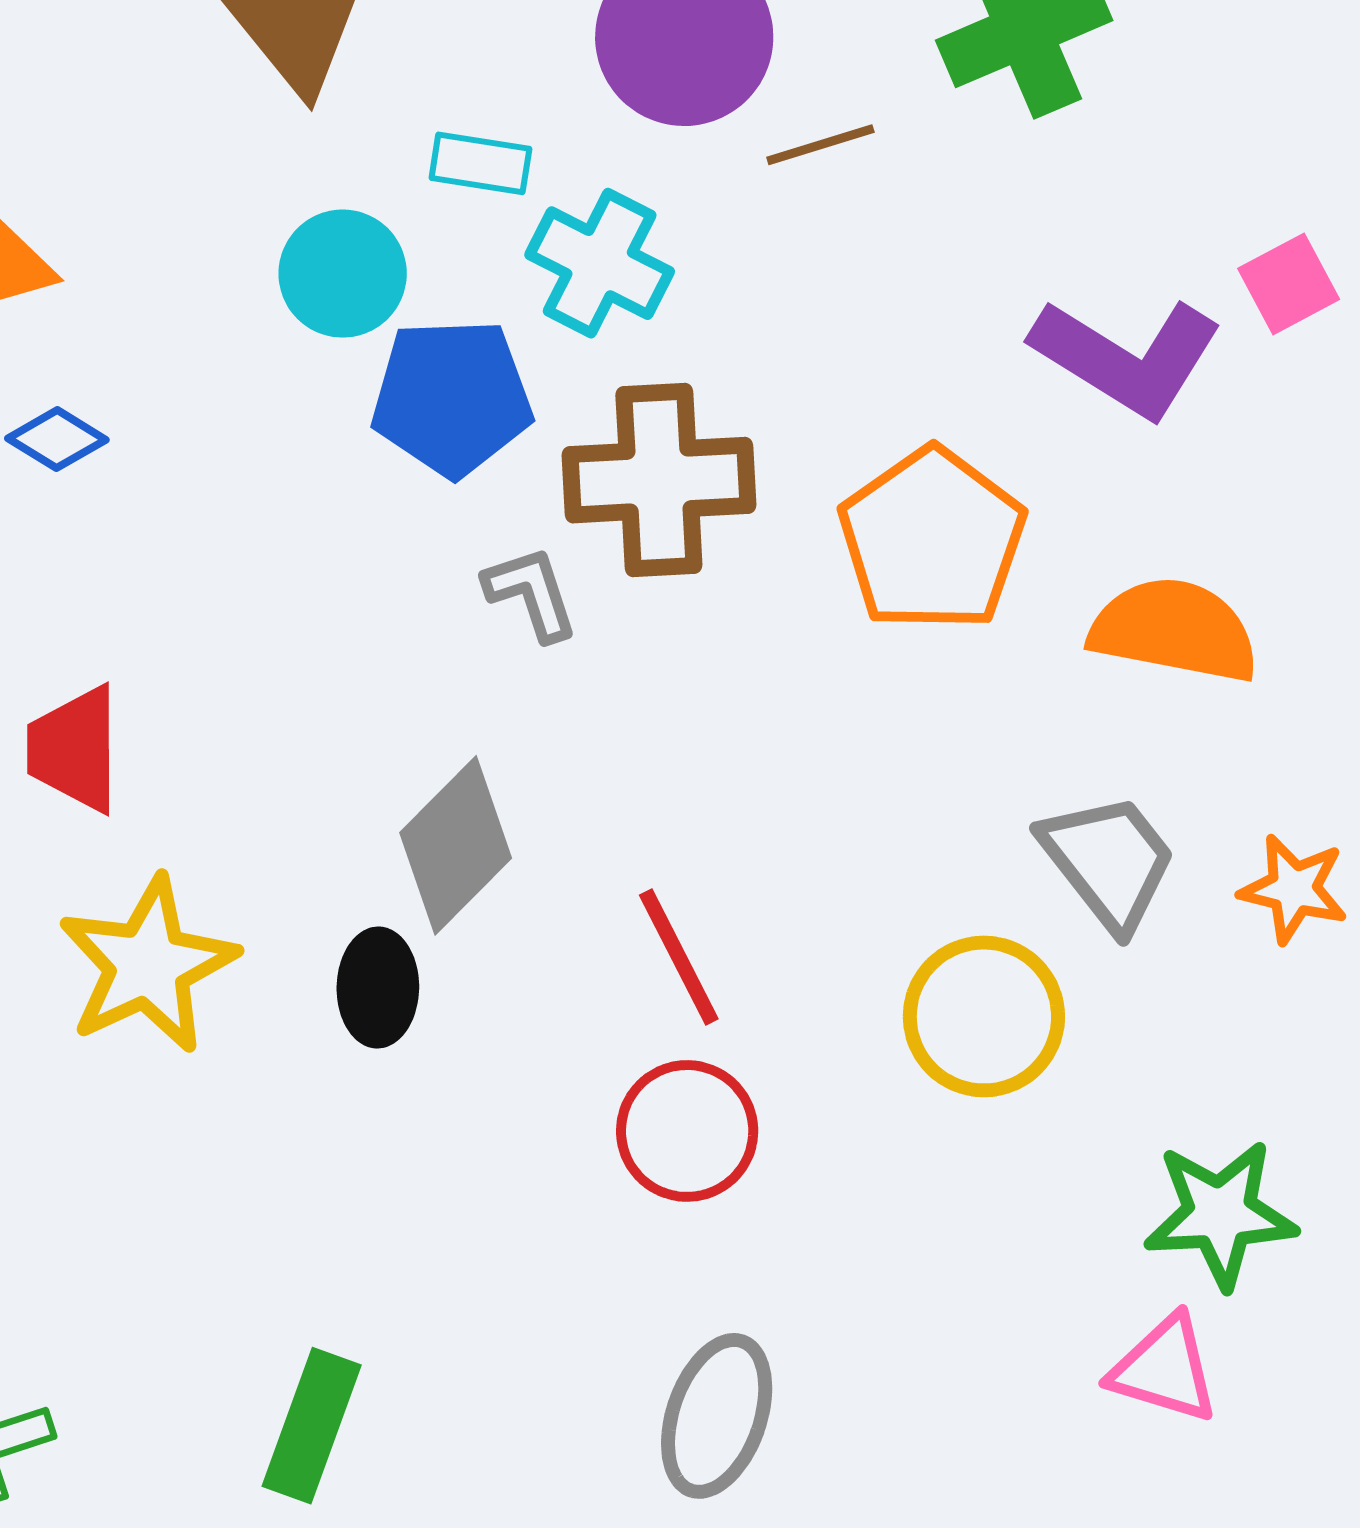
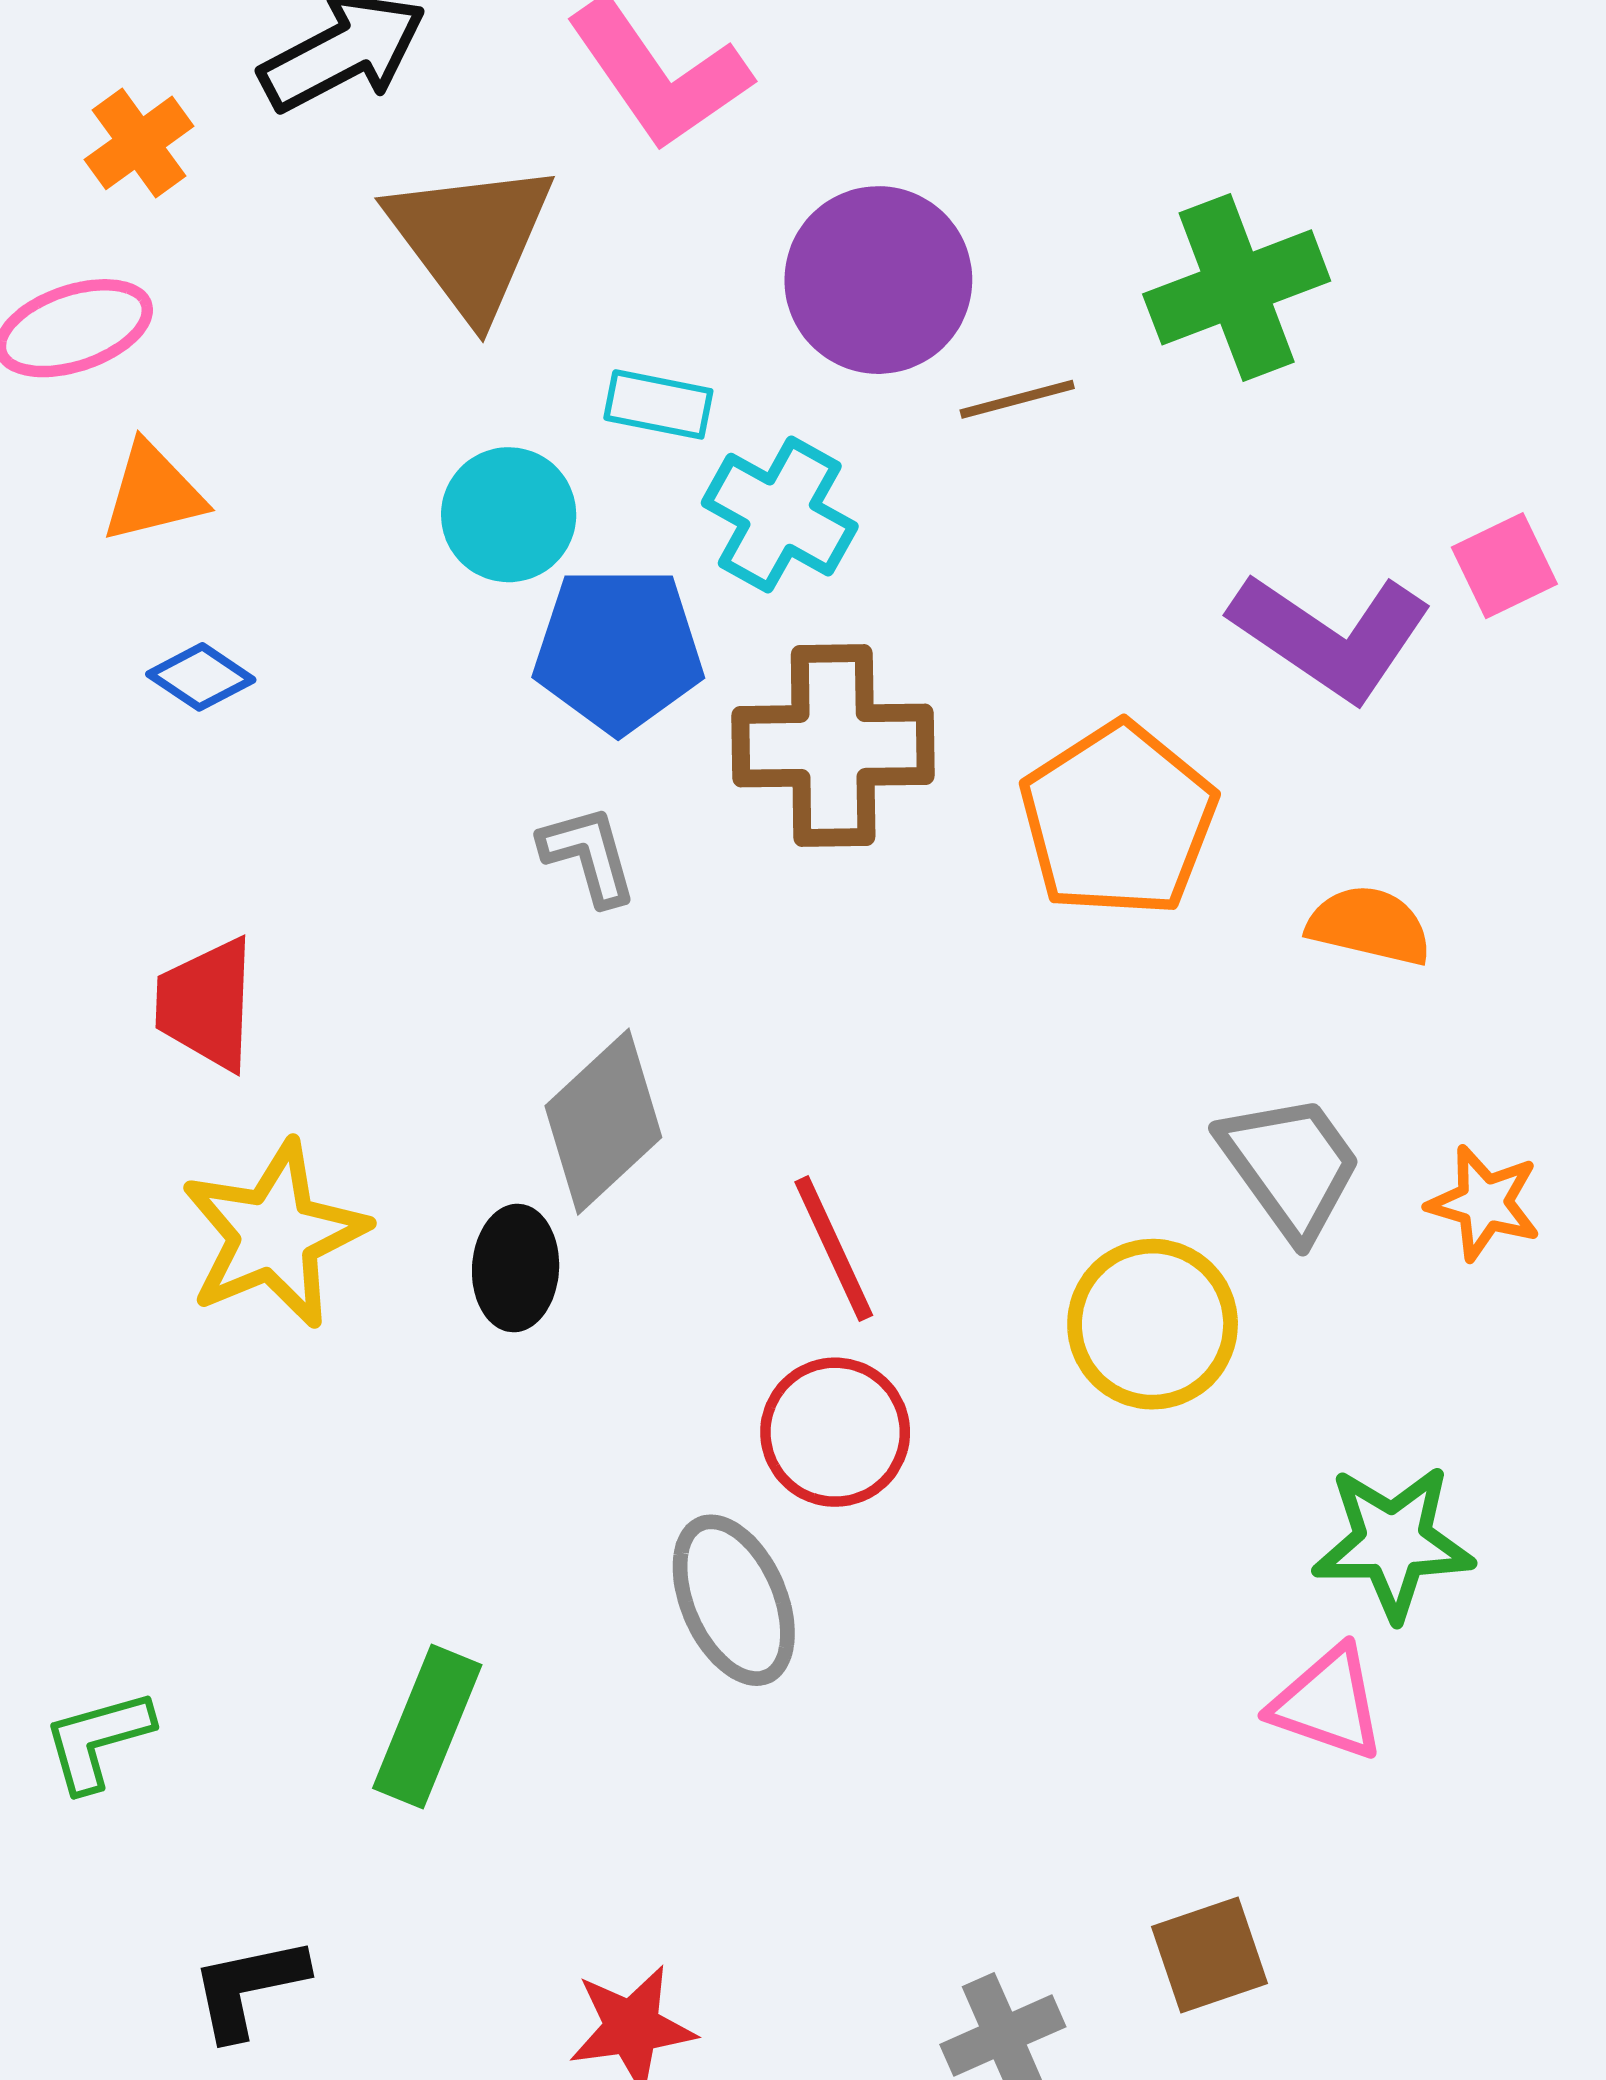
gray L-shape: (531, 593) -> (588, 855), moved
orange semicircle: (1174, 630) -> (1369, 925), size x0.7
gray ellipse: (717, 1416) -> (734, 1600), moved, turned -45

